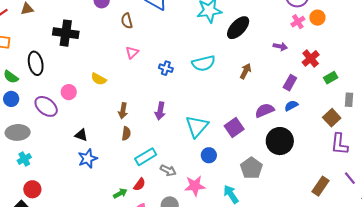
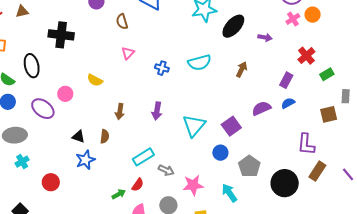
purple arrow: (280, 46) -> (265, 37), moved
brown square: (332, 118) -> (329, 114), turned 30
brown semicircle: (126, 133) -> (105, 136), moved
black circle: (280, 141) -> (285, 183), moved
purple L-shape: (339, 144) -> (306, 144), moved
blue circle: (209, 155) -> (220, 153), moved
brown rectangle: (321, 186) -> (317, 171), moved
red circle: (32, 189) -> (51, 182), moved

